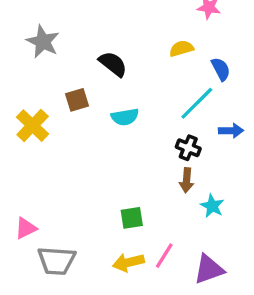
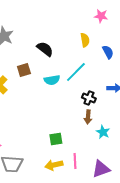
yellow semicircle: (181, 49) -> (85, 40), turned 96
cyan line: (197, 103) -> (76, 72), moved
pink line: (164, 256) -> (75, 161), turned -35

